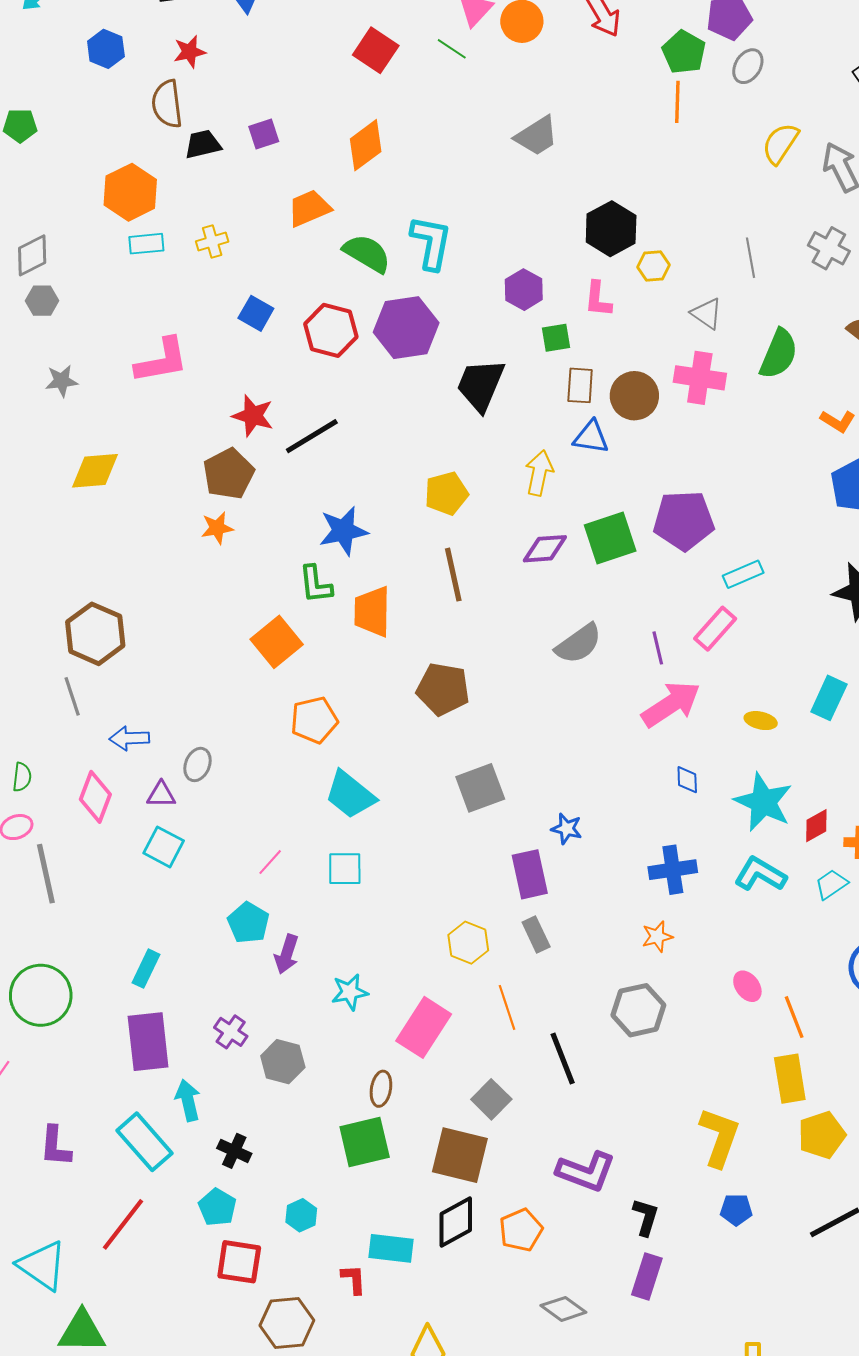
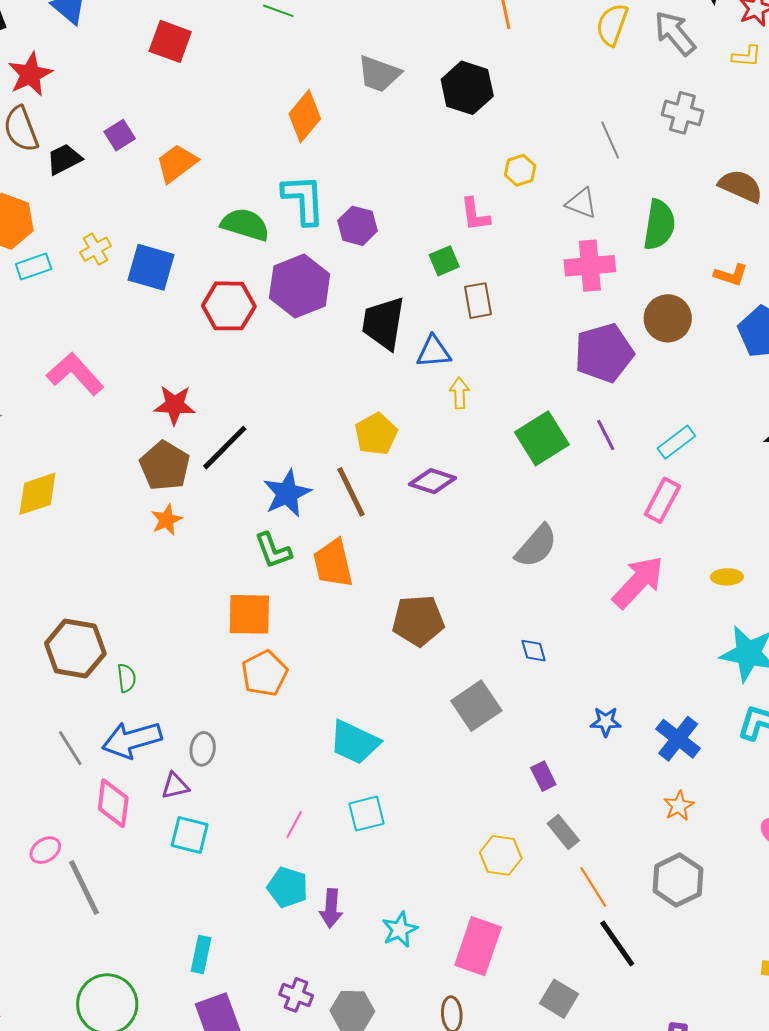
red square: (376, 50) -> (170, 41), moved
red star: (190, 52) -> (30, 74), size x1.4
gray trapezoid: (537, 136) -> (379, 74), turned 66
orange diamond: (366, 145) -> (305, 116), moved
orange trapezoid: (309, 208) -> (177, 163), moved
black hexagon: (611, 229) -> (467, 88), moved
purple hexagon: (524, 290) -> (358, 226), moved
blue square: (256, 313) -> (151, 267), moved, size x1.4
pink L-shape: (162, 361) -> (75, 374), turned -108
brown circle: (634, 396) -> (668, 318), moved
black line: (312, 436) -> (225, 448), moved
blue triangle: (591, 437) -> (434, 352), moved
yellow arrow: (539, 473) -> (459, 393), size x0.7
purple pentagon: (684, 520) -> (604, 353), moved
purple diamond: (545, 549) -> (433, 481), moved, turned 36
brown line: (453, 575) -> (351, 492), moved
orange square: (277, 642) -> (249, 614), turned -36
purple line: (658, 648) -> (606, 435), moved
gray line: (72, 696) -> (70, 748), moved
orange pentagon: (314, 720) -> (265, 673), moved
blue arrow: (129, 738) -> (132, 740), size x1.5
green semicircle: (22, 777) -> (127, 678), moved
blue diamond: (687, 780) -> (534, 651), moved
blue star: (567, 829) -> (606, 722), moved
blue cross: (673, 870) -> (678, 739), turned -30
purple rectangle: (530, 874) -> (543, 776), size x0.6
orange line: (507, 1007) -> (593, 887), moved

